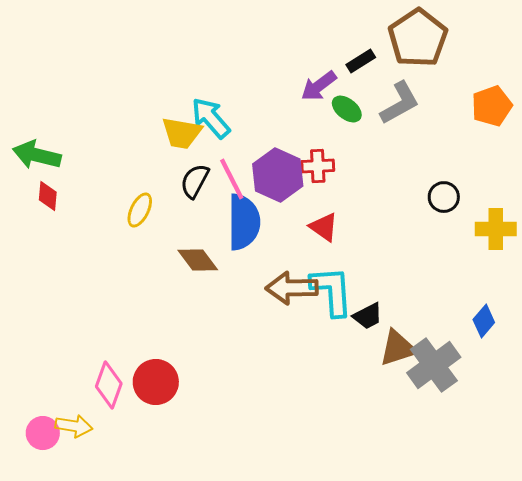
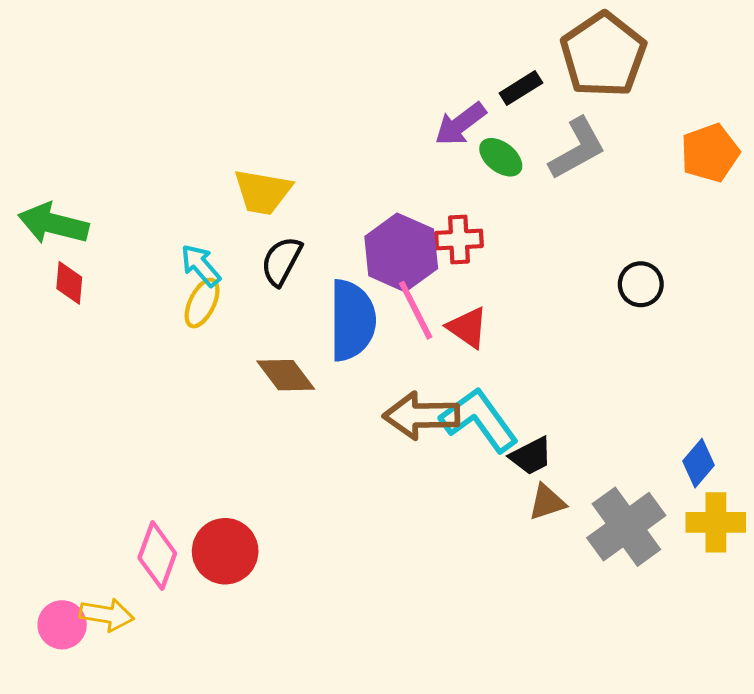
cyan arrow: (211, 118) -> (201, 265), moved, size x0.7
pink line: (232, 179) -> (416, 310), moved
yellow cross: (496, 229) -> (716, 522), moved
cyan L-shape: (332, 291) -> (479, 420), turned -32
brown triangle: (398, 348) -> (547, 502), moved, size x0.7

